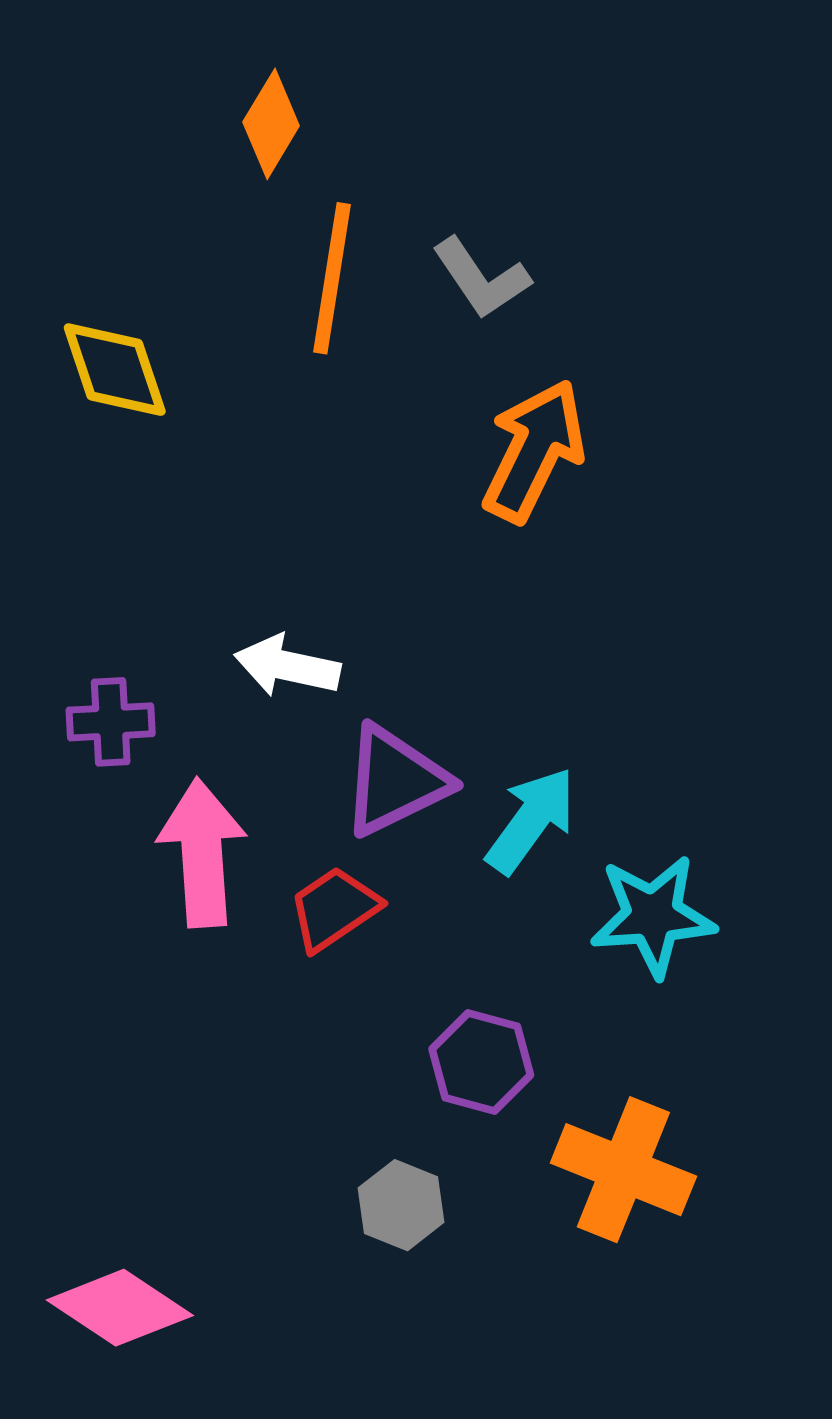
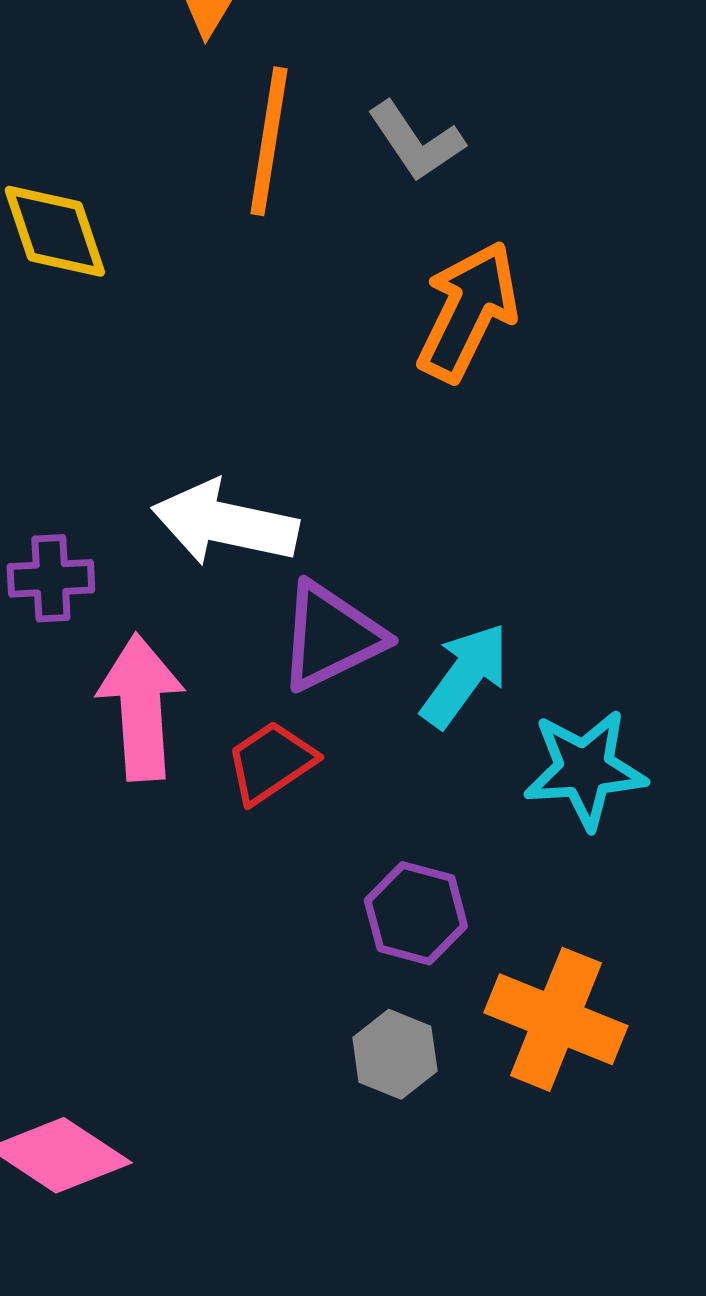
white arrow: (287, 666) -> (225, 523), size x1.4
gray hexagon: (401, 1205) -> (395, 1054), moved

